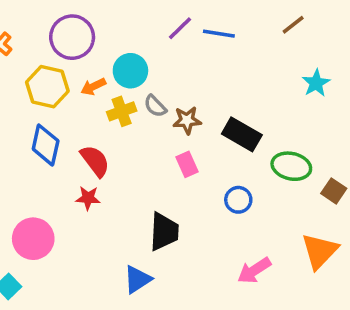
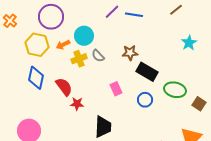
brown star: (187, 120) -> (130, 53), moved
red star: (88, 198) -> (77, 104), moved
blue circle: (238, 200) -> (145, 100), moved

